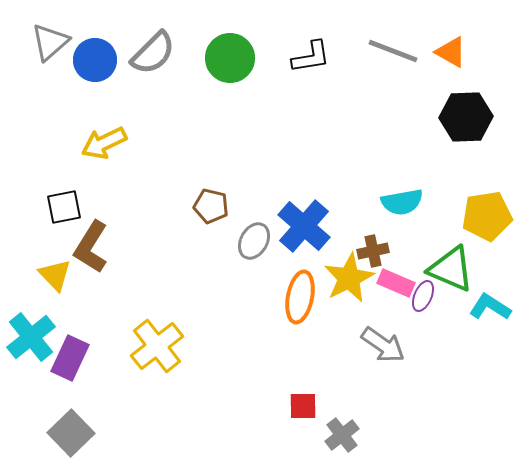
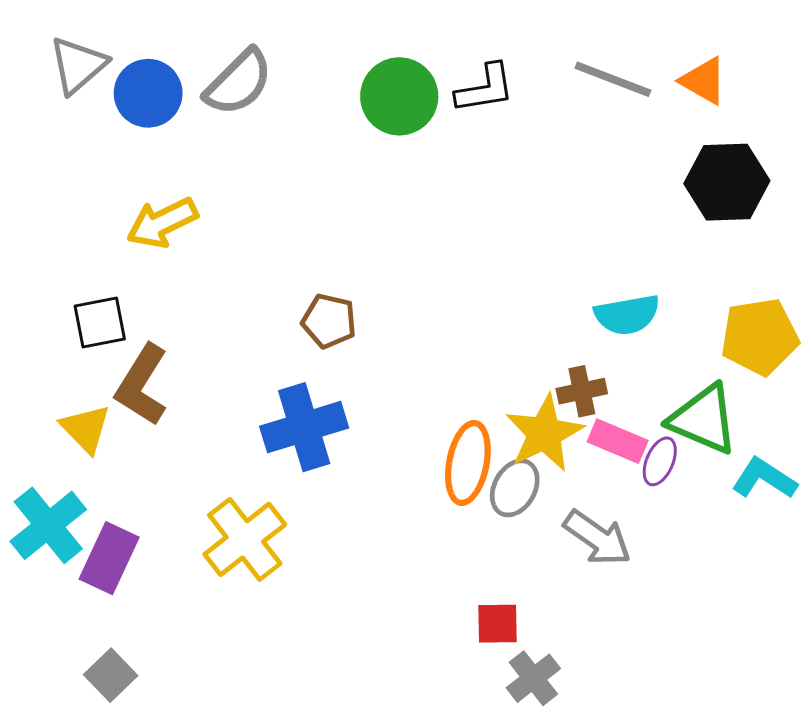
green circle: (230, 58) -> (399, 96), moved
blue cross: (304, 226) -> (304, 427), moved, turned 32
gray ellipse: (254, 241) -> (515, 488), moved
red square: (303, 406) -> (498, 624), moved
gray square: (71, 433) -> (111, 675), size x0.7

